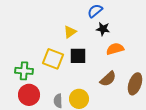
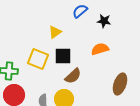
black star: (103, 29) -> (104, 21), moved
brown semicircle: (108, 79) -> (73, 76), moved

